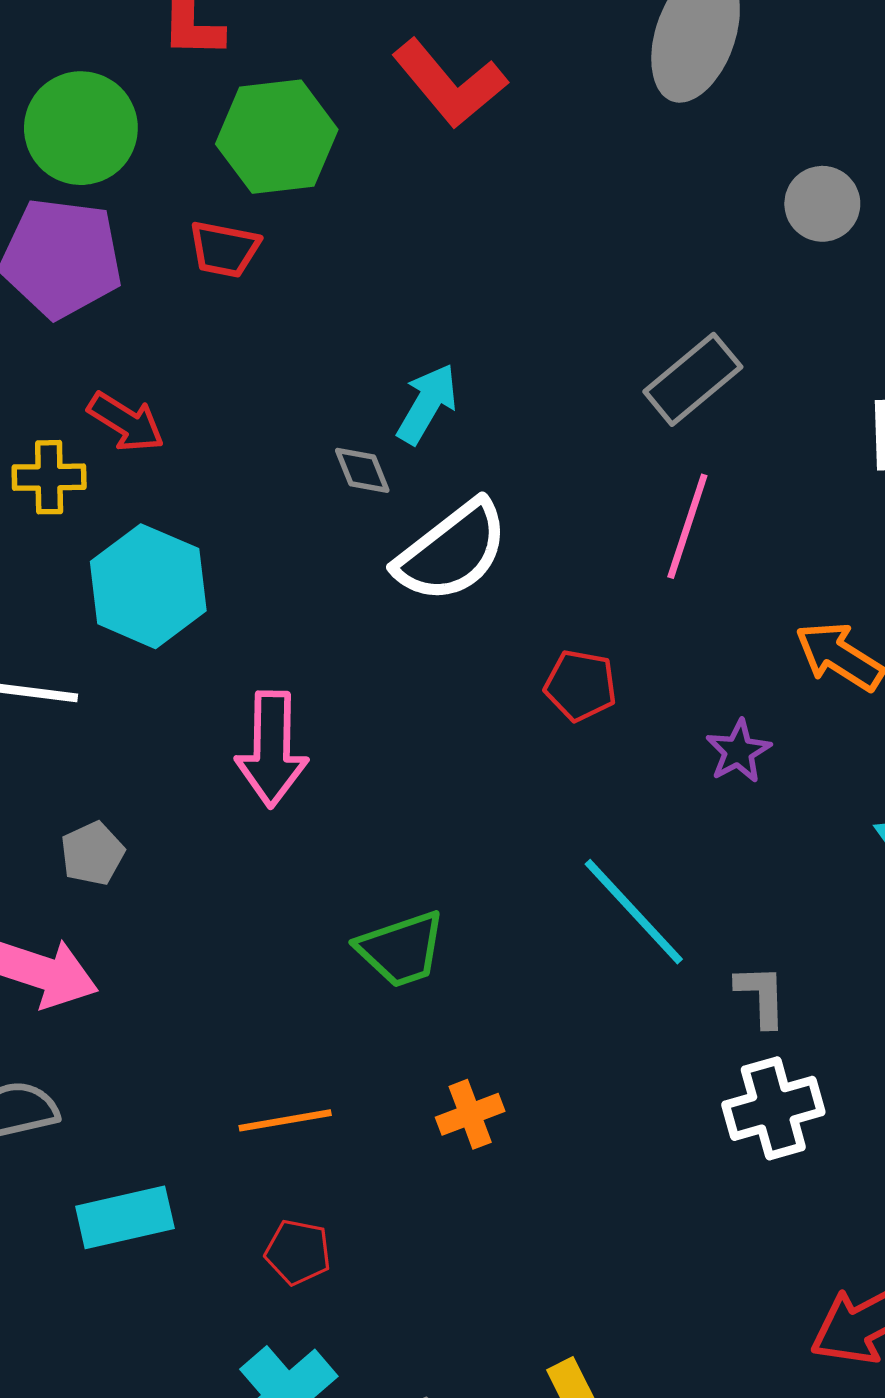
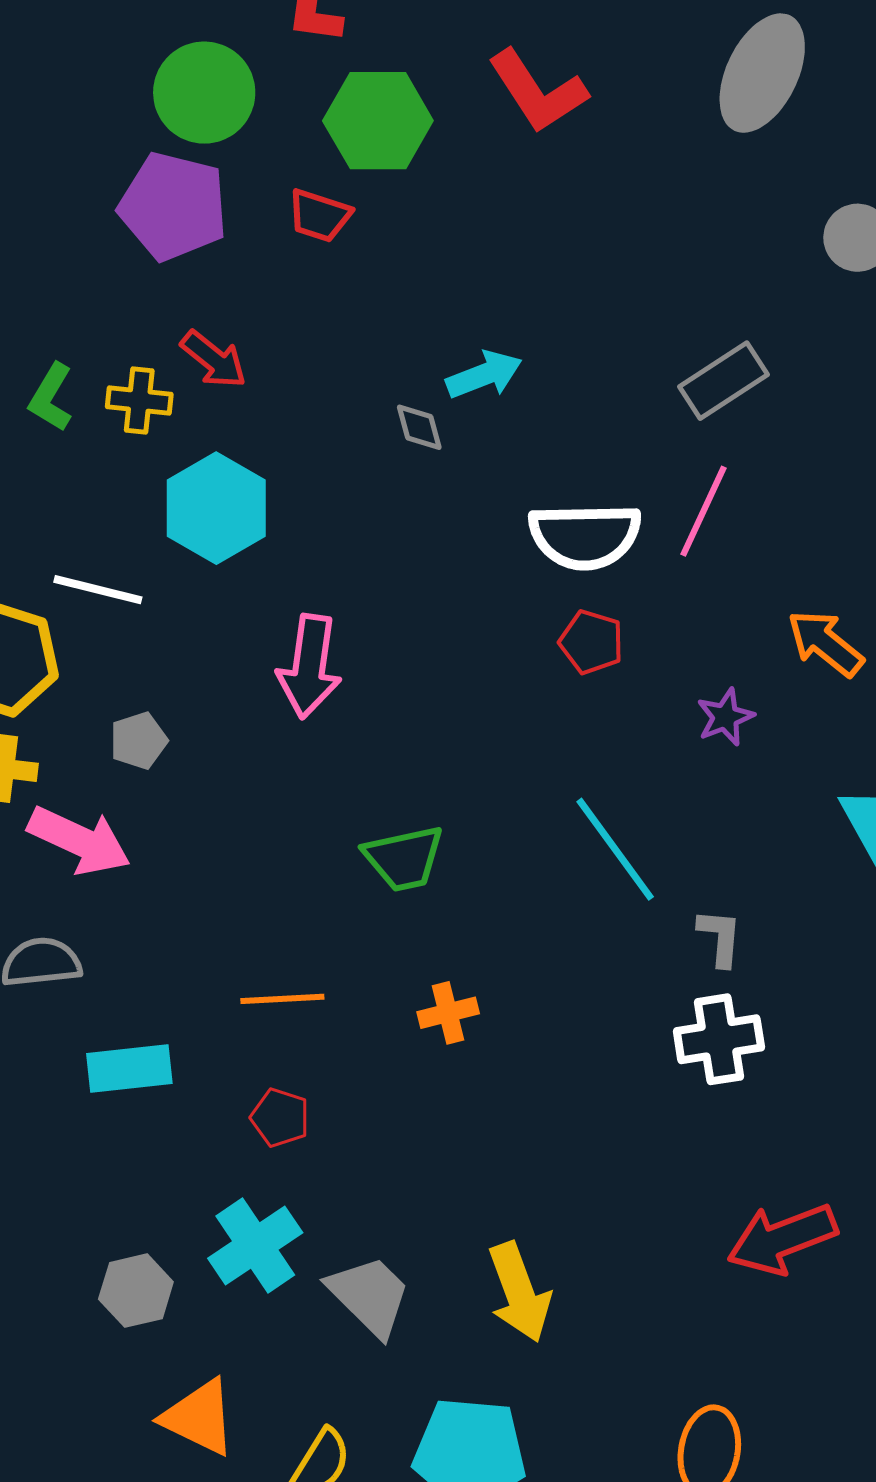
cyan arrow: (427, 404) -> (484, 375), turned 32
white semicircle: (452, 551) -> (585, 536), moved, turned 30

